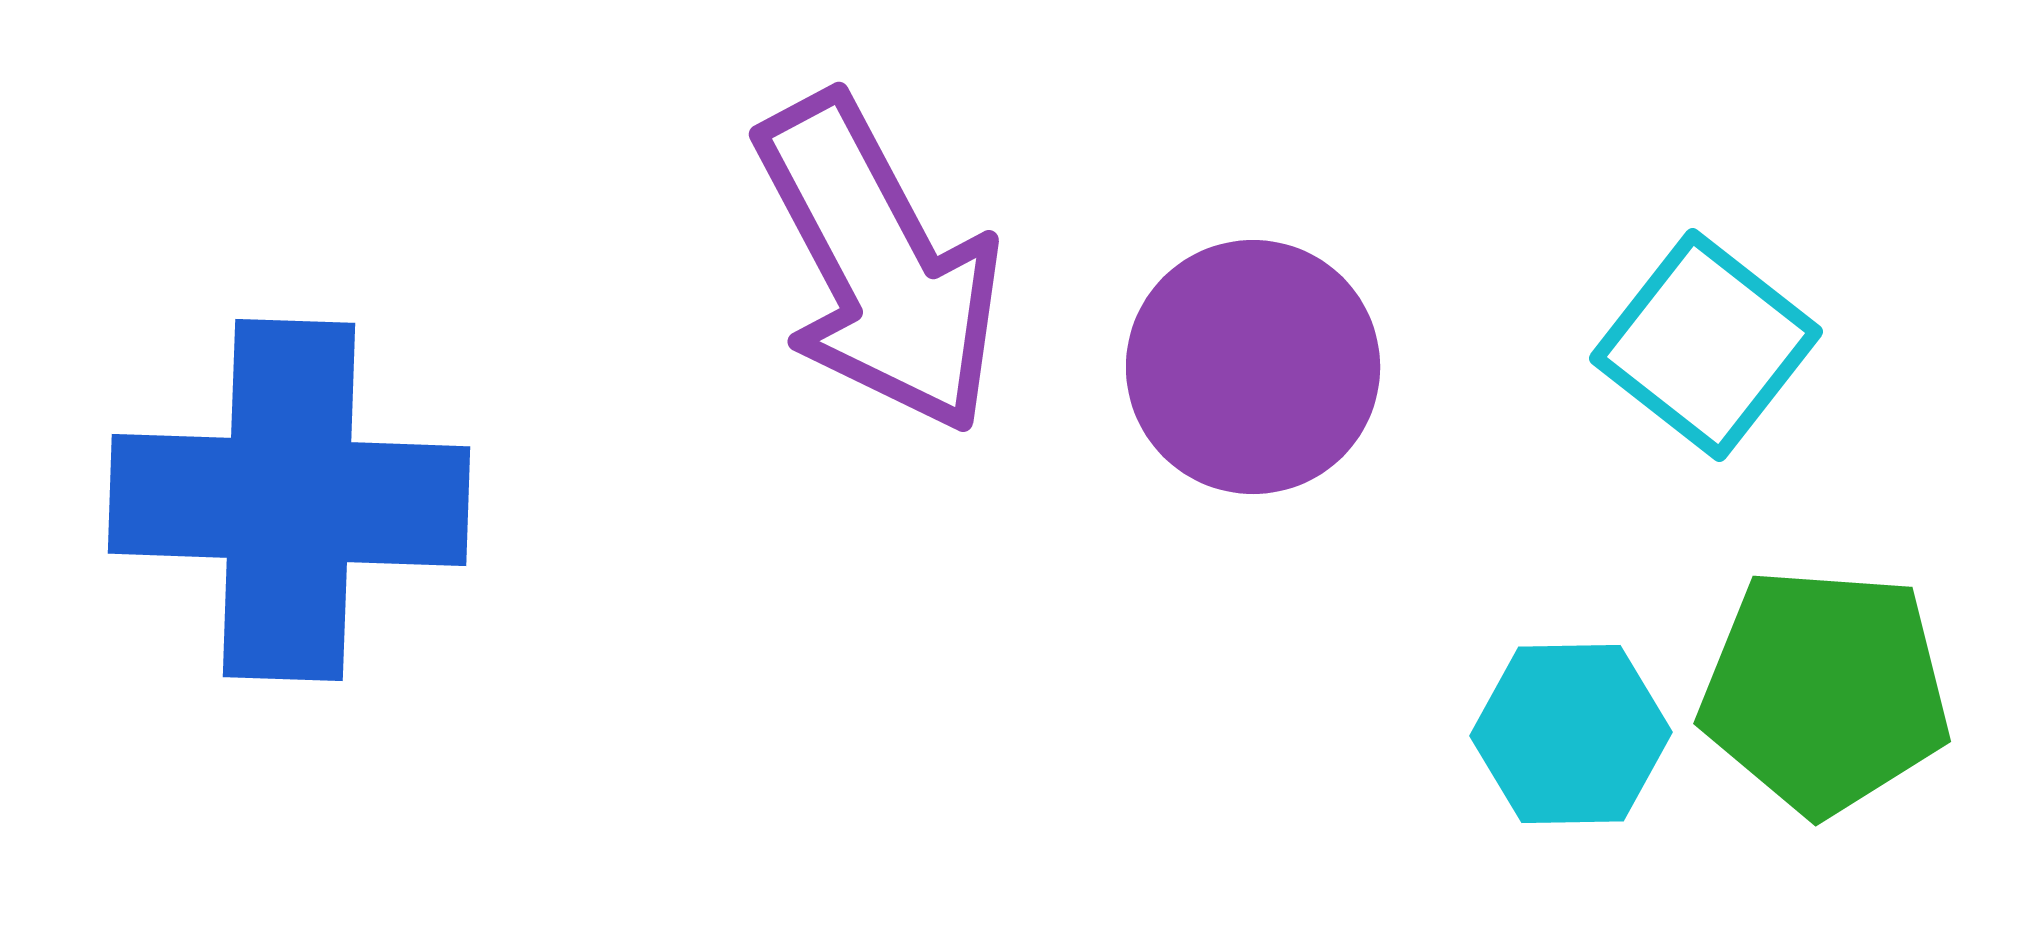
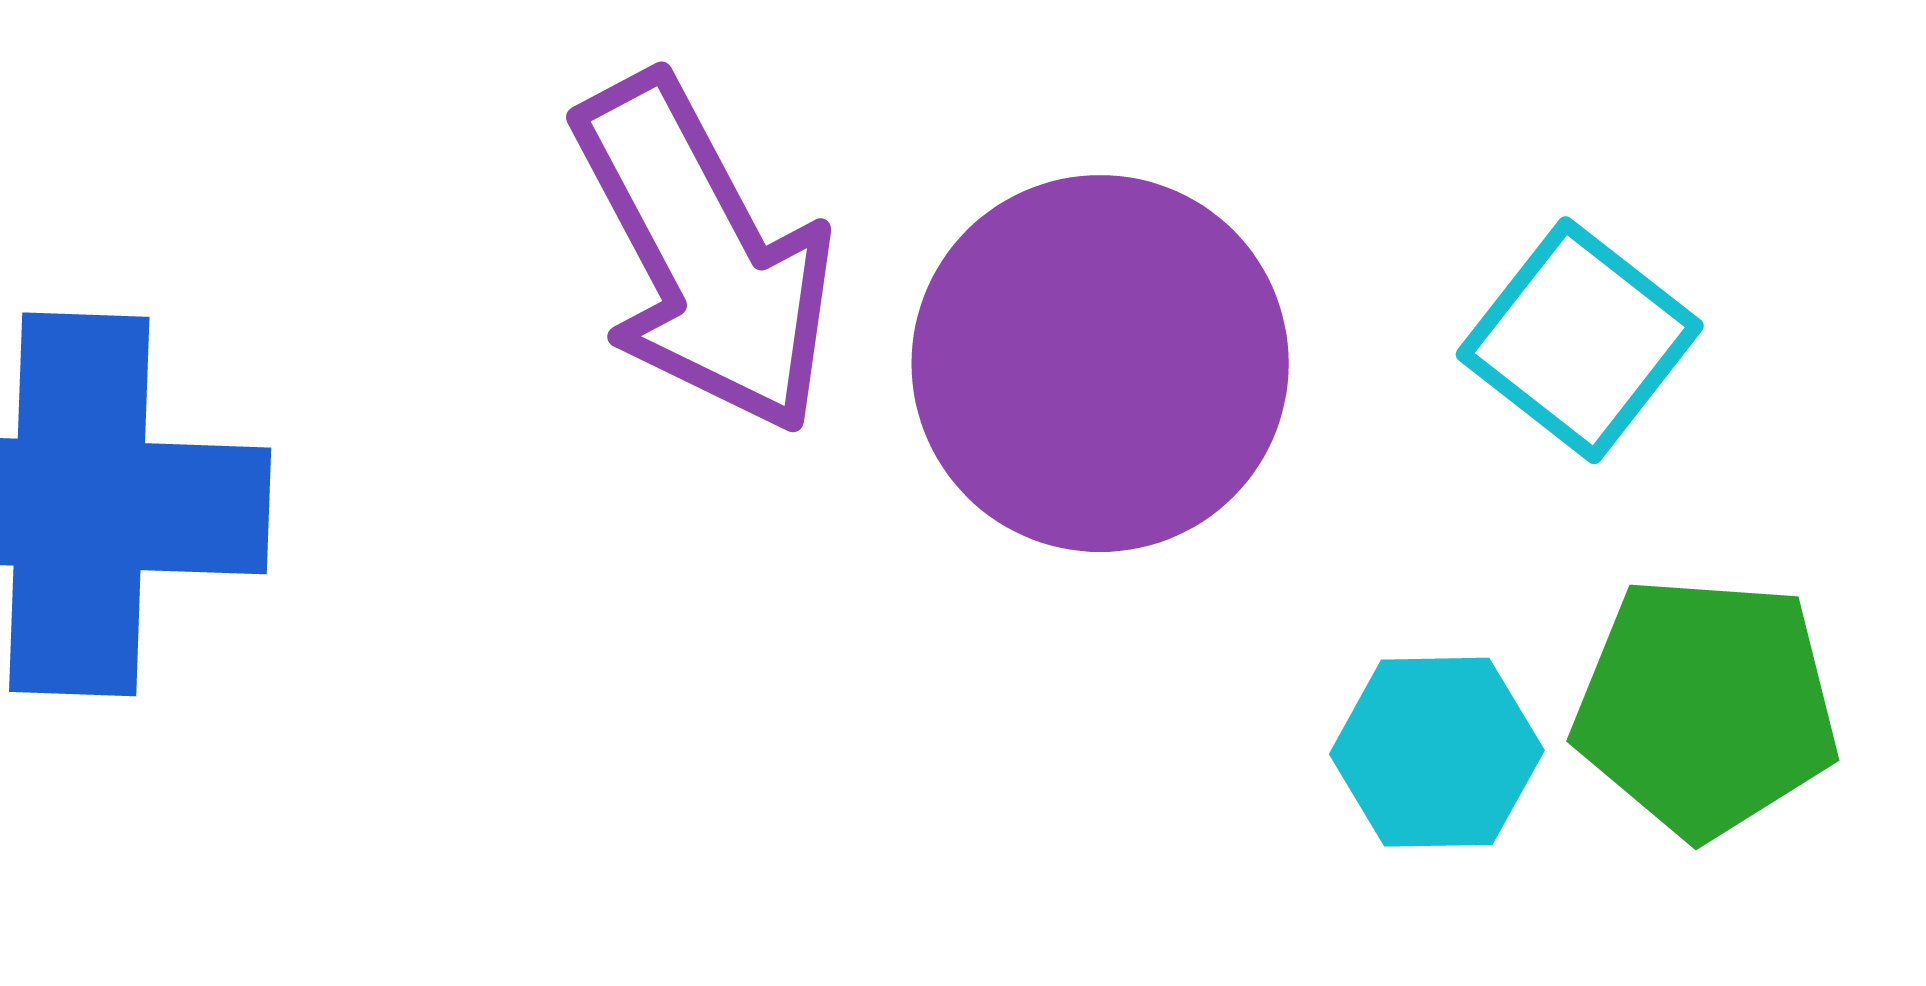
purple circle: (1253, 367) -> (1100, 364), size x1.4

